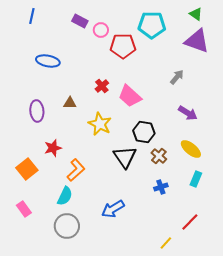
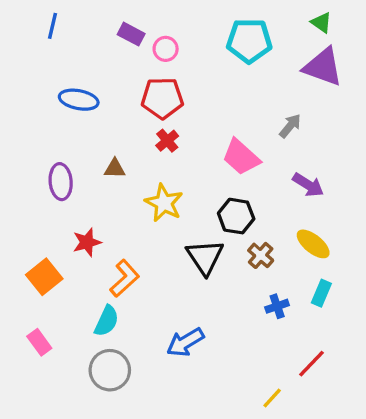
red pentagon: (123, 46) -> (162, 98), moved
pink trapezoid: (130, 96) -> (241, 157), moved
blue cross: (161, 187) -> (277, 306), moved

